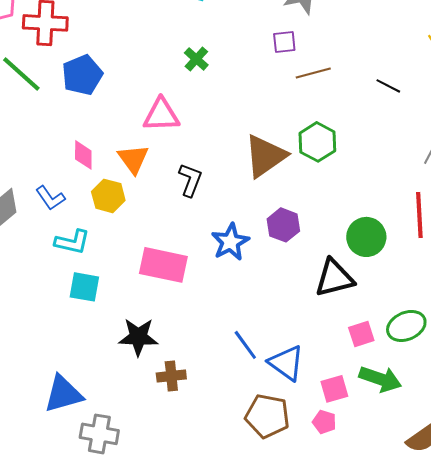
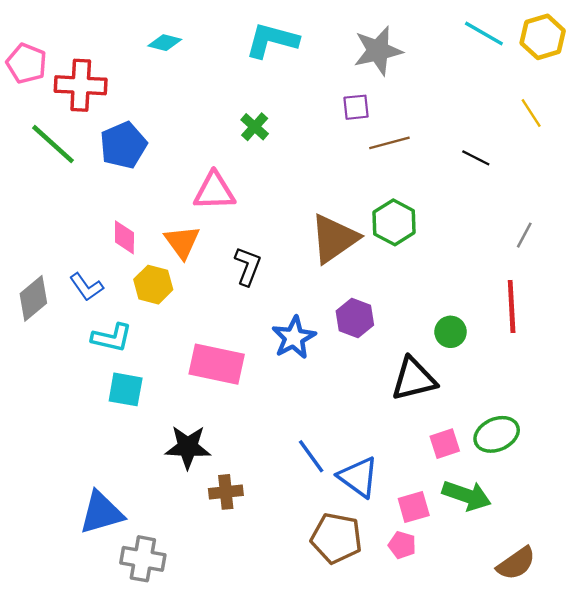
green circle: (366, 237) -> (451, 332), size x0.7

